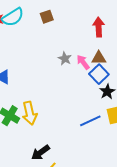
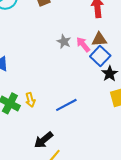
yellow arrow: (30, 113) -> (30, 100), size x0.6
blue line: (90, 121) -> (66, 105), moved

